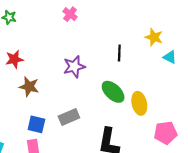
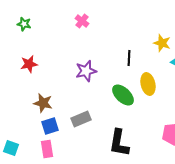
brown star: (29, 87) -> (43, 103), moved
yellow ellipse: (139, 103) -> (148, 84), moved
blue square: (36, 124) -> (50, 126), turned -30

